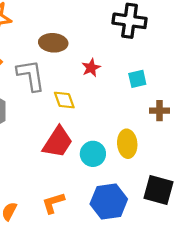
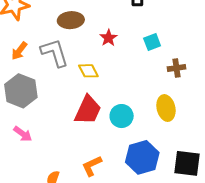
yellow ellipse: (127, 144) -> (166, 108), moved
black square: (158, 190) -> (187, 163), moved

